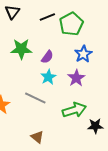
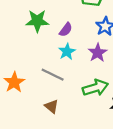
brown triangle: (37, 137) -> (52, 106), moved

